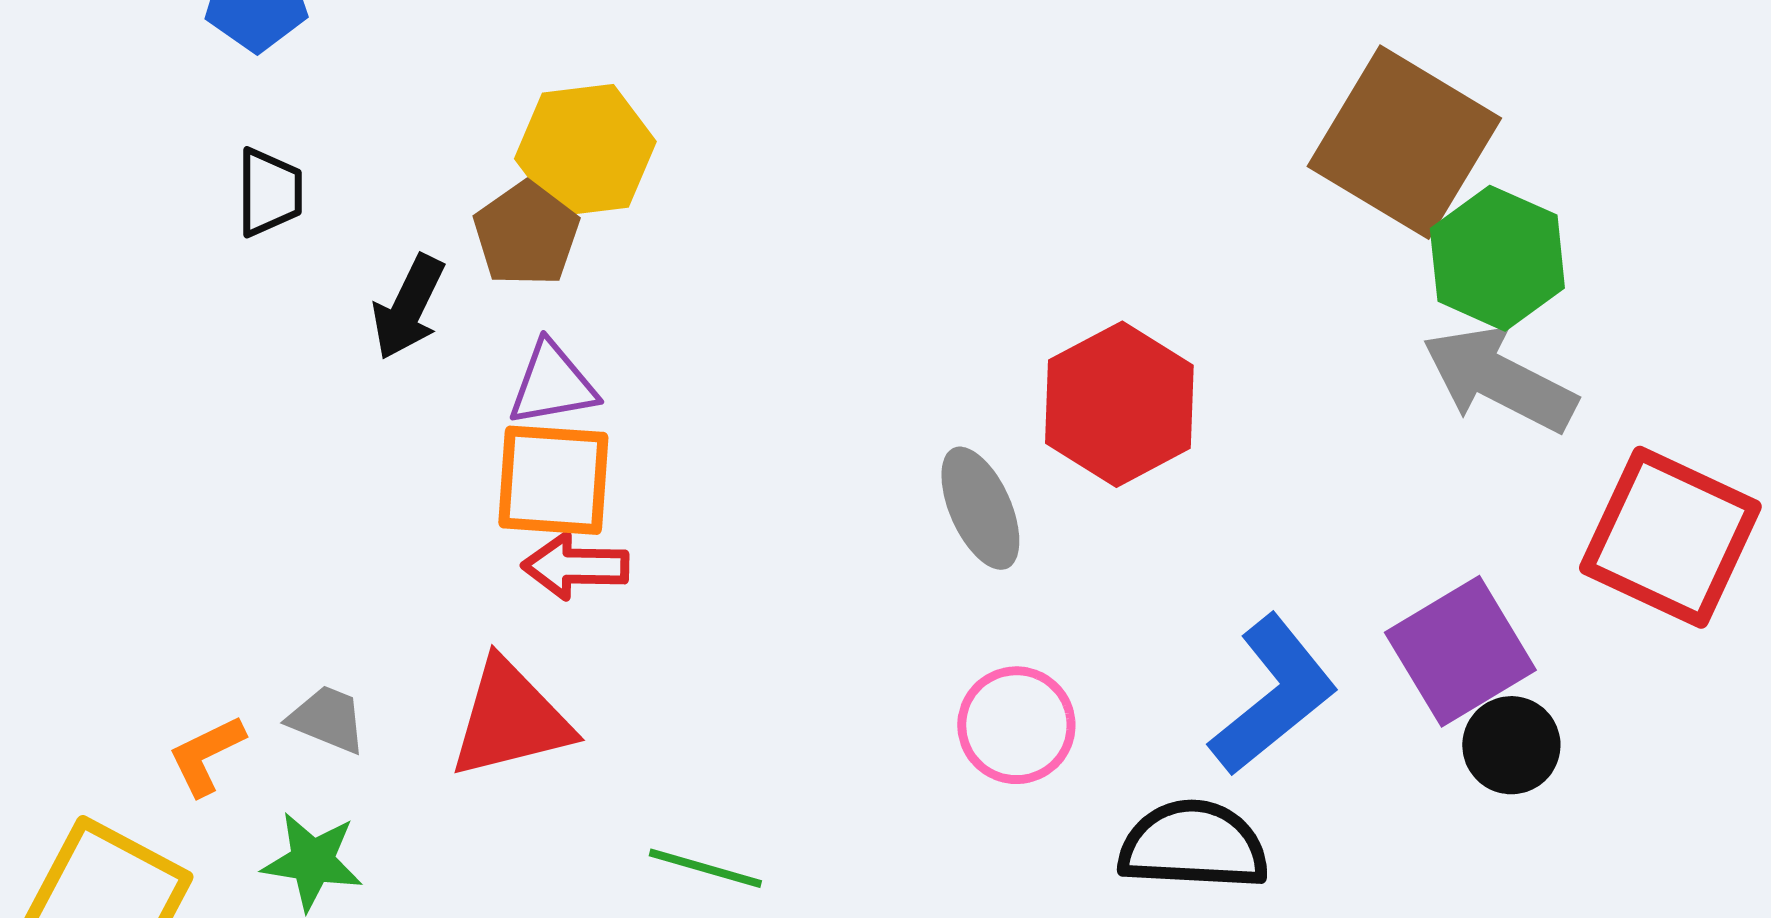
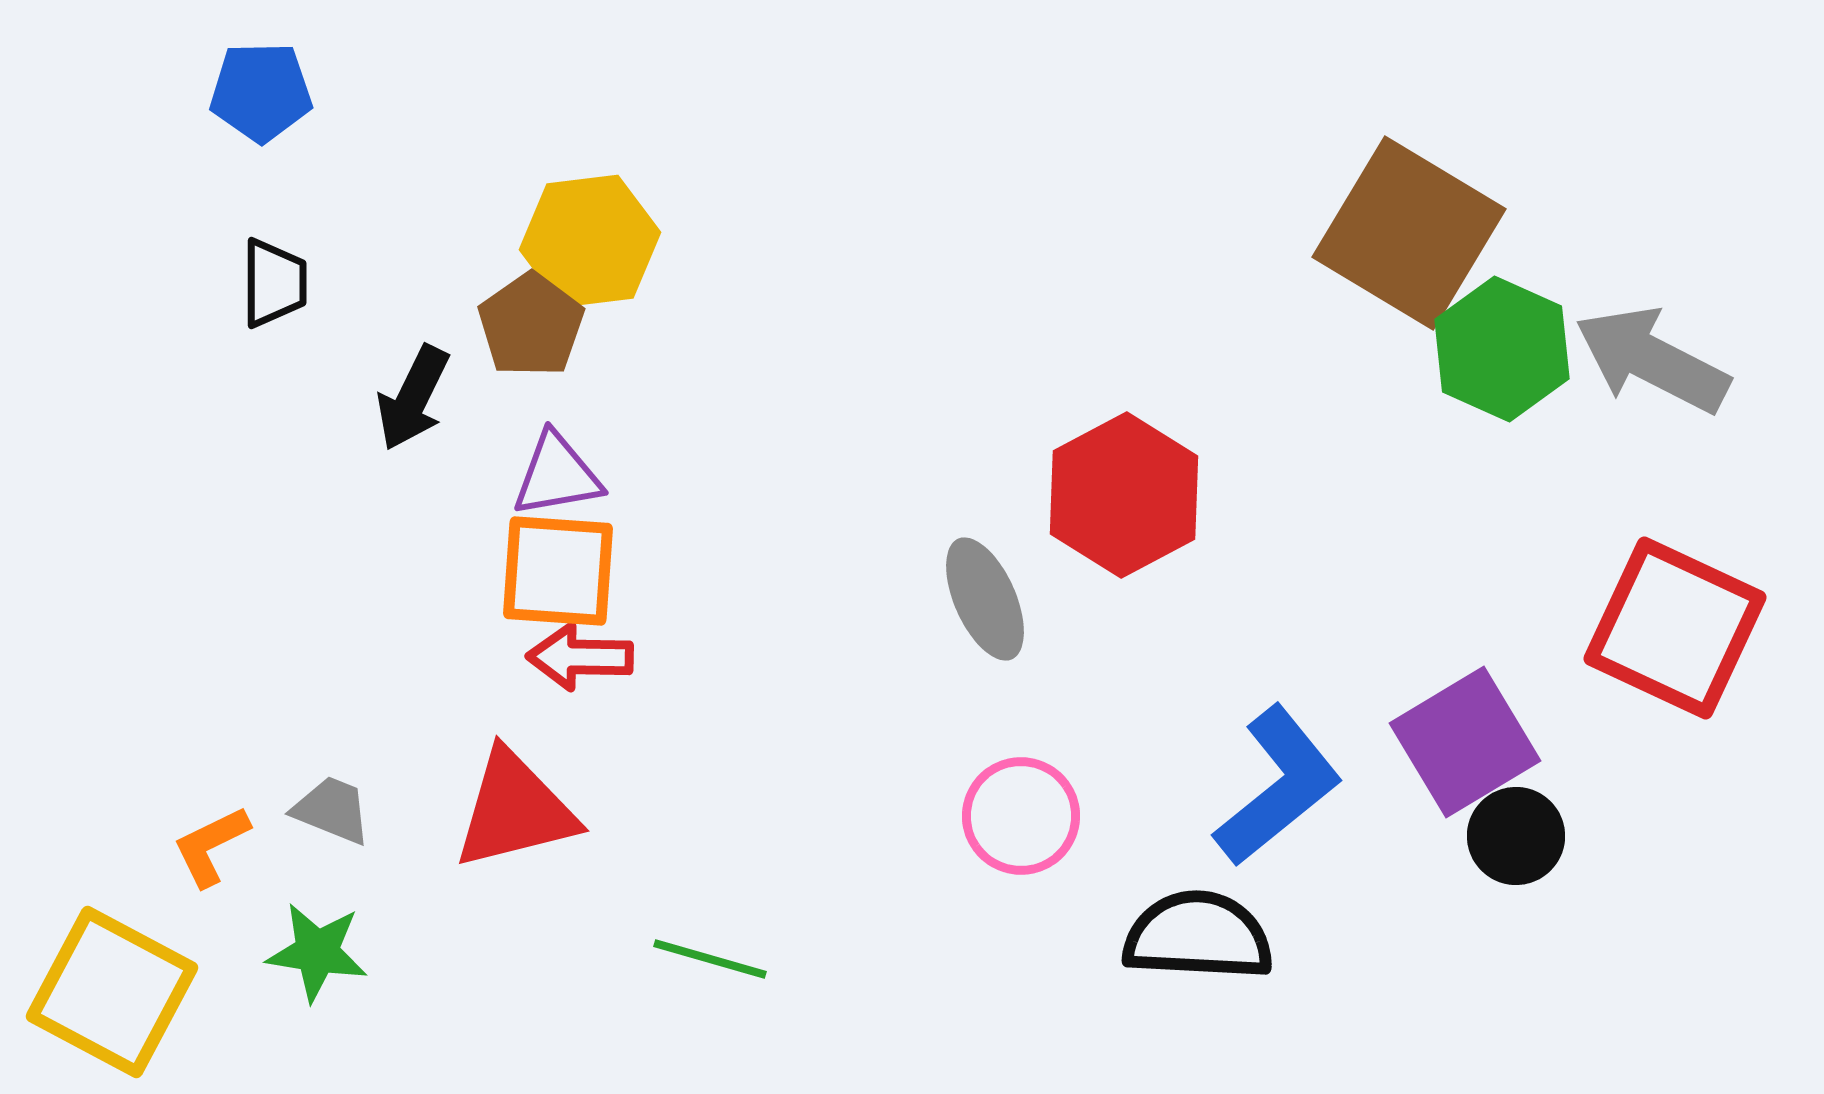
gray arrow: (1499, 379) -> (1652, 360), moved

